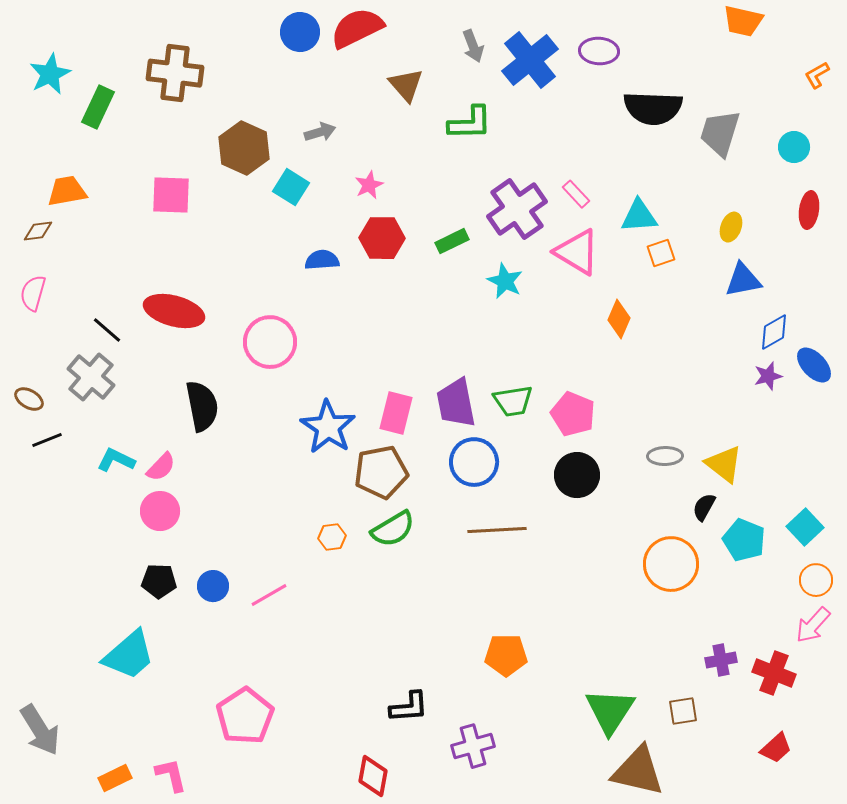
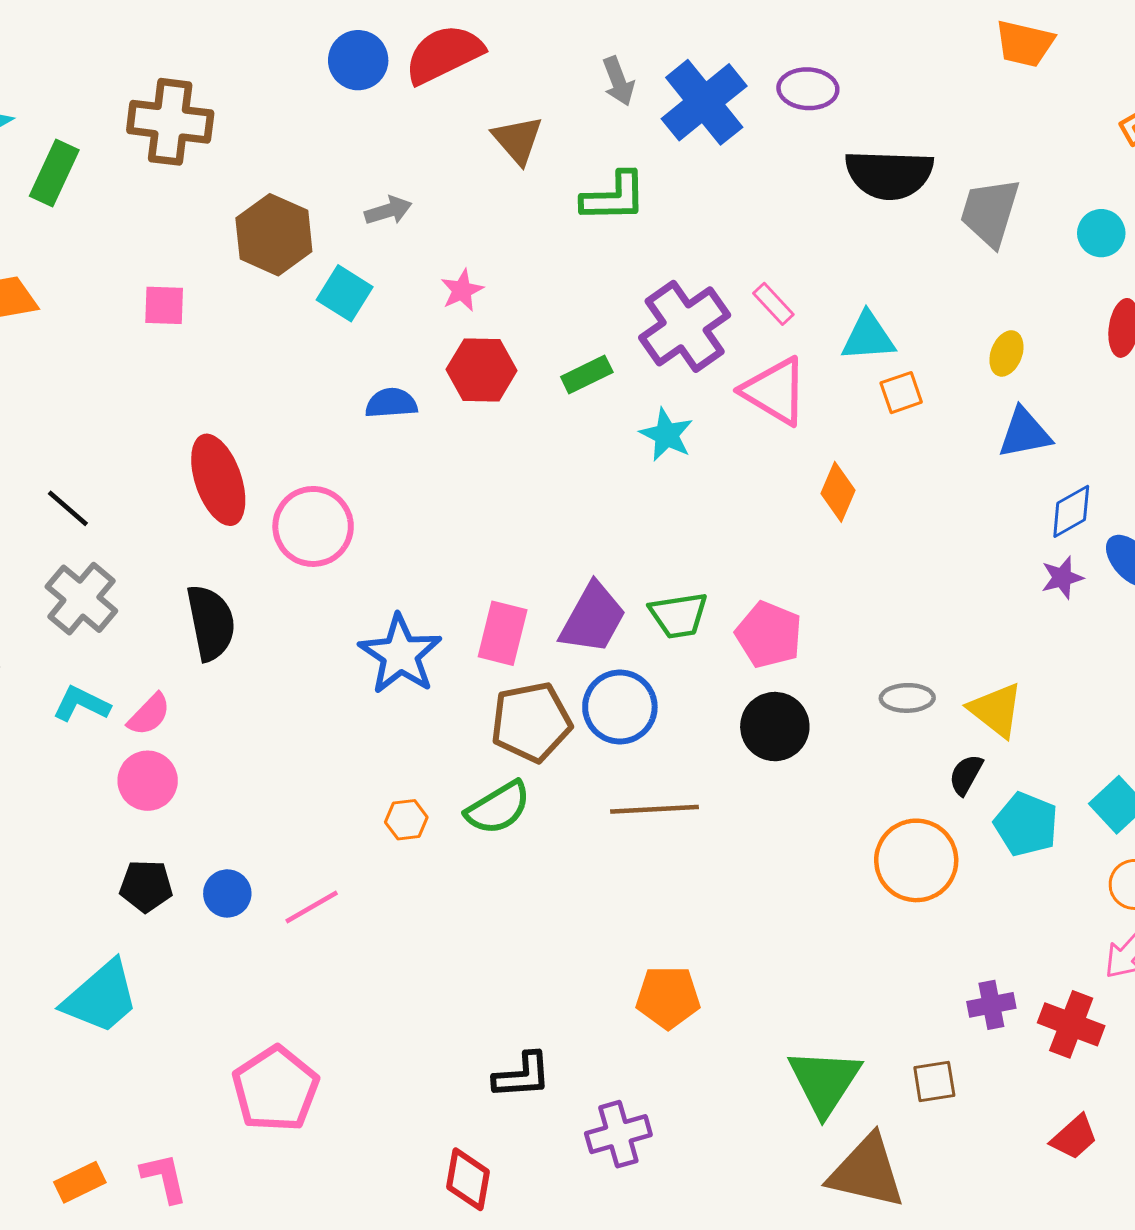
pink square: (171, 195) -> (164, 305), size x0.7
red ellipse: (174, 311) -> (218, 480), moved, turned 56
gray cross: (91, 377) -> (81, 599), moved
purple trapezoid: (456, 403) -> (593, 618), turned -140
brown pentagon: (381, 472) -> (531, 722), moved

